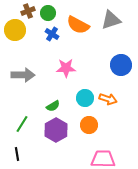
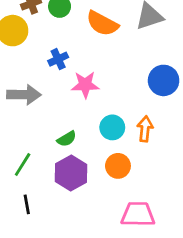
blue cross: (52, 34) -> (58, 59), moved, turned 32
orange arrow: (108, 99) -> (145, 129), turned -102
black line: (17, 154) -> (27, 204), moved

